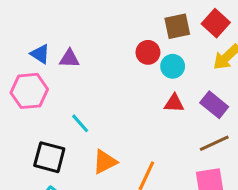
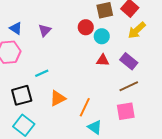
purple triangle: (69, 59) -> (45, 30), moved, turned -48
cyan line: (80, 123) -> (42, 73), turned -72
black square: (49, 157) -> (22, 95), turned -30

